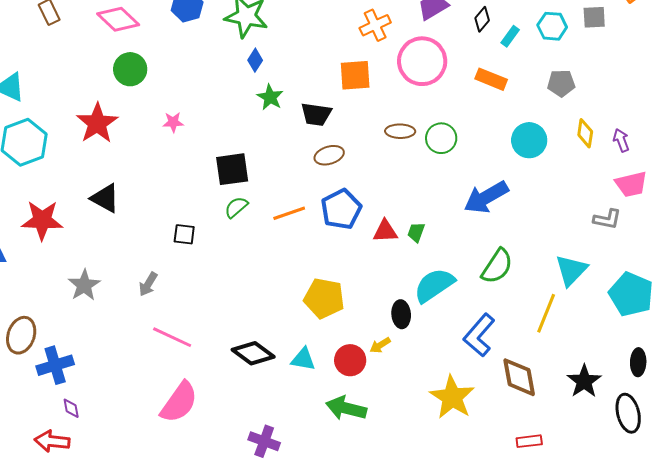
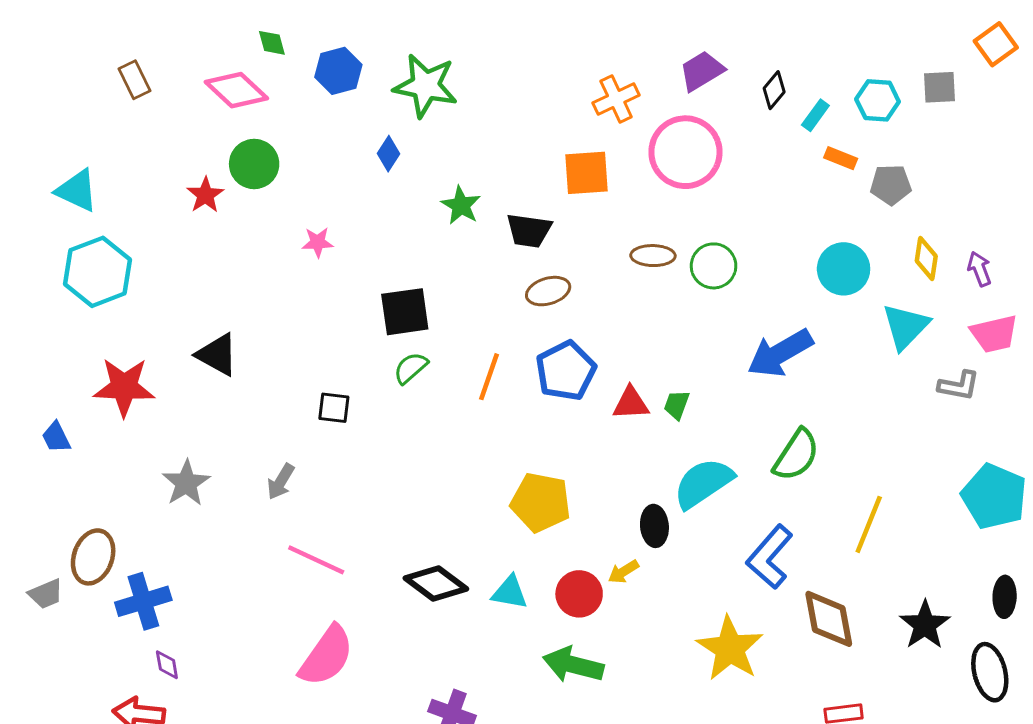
blue diamond: (255, 60) -> (389, 154), moved
orange rectangle: (491, 79) -> (841, 158), moved, size x0.7
red star: (97, 123) -> (205, 195), moved, size x0.6
orange line: (289, 213) -> (489, 377), turned -52
cyan triangle: (571, 270) -> (906, 326), moved

